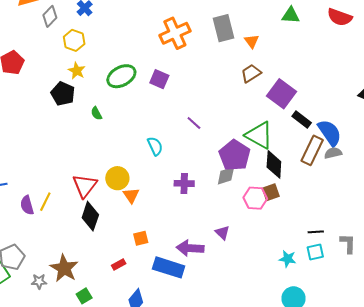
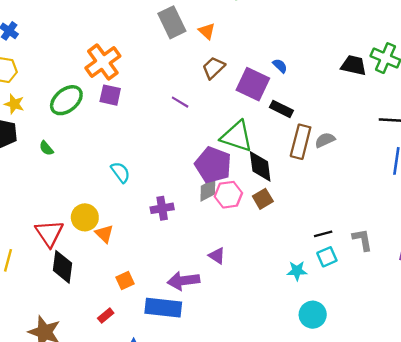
orange cross: (175, 33) -> (103, 62), moved
purple line: (194, 123) -> (180, 102), moved
blue semicircle: (330, 133) -> (280, 66), moved, size x0.5
pink hexagon: (255, 198) -> (228, 195), moved

